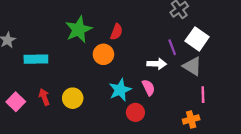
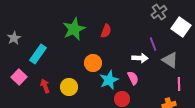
white square: (197, 39) -> (181, 27), moved
orange circle: (103, 54) -> (93, 63), moved
cyan rectangle: (36, 59) -> (38, 54), turned -54
pink square: (16, 102) -> (19, 77), moved

